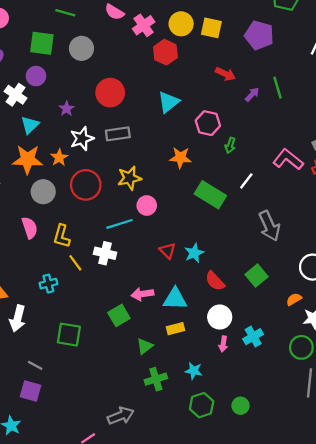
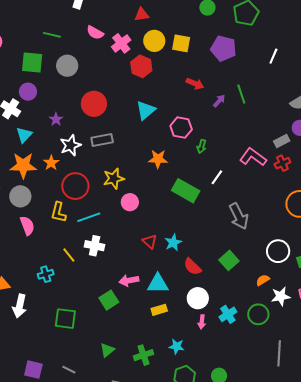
gray circle: (43, 192) -> (20, 196), moved
cyan line: (119, 224) -> (89, 217), moved
yellow L-shape: (62, 236) -> (59, 212), moved
green triangle: (145, 346) -> (107, 350), moved
green circle: (301, 347) -> (258, 314), moved
gray line: (35, 365) -> (69, 370), moved

